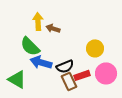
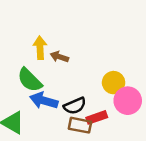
pink circle: (106, 73) -> (128, 101), moved
brown rectangle: (69, 81) -> (80, 125), turned -54

